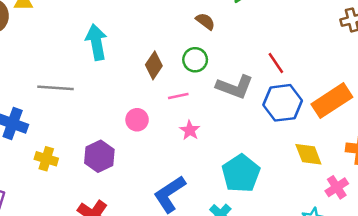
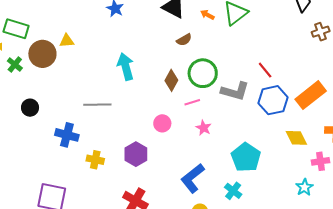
brown semicircle: (205, 21) -> (184, 40), moved, turned 119
green circle: (195, 60) -> (203, 73), size x1.5
pink cross: (337, 187) -> (321, 161), turned 30

